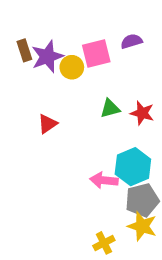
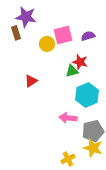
purple semicircle: (131, 41) -> (88, 36), moved
purple star: (47, 57) -> (26, 17), moved, turned 30
red star: (142, 113) -> (80, 62), moved
cyan hexagon: (133, 167) -> (87, 95), moved

